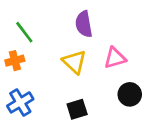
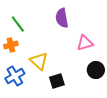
yellow triangle: (74, 62) -> (39, 61), moved

